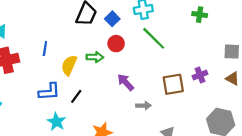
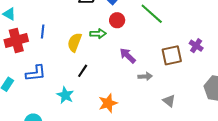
blue line: (45, 49) -> (43, 32), moved
purple cross: (200, 75) -> (196, 46), turned -32
blue L-shape: (49, 92) -> (36, 73), moved

